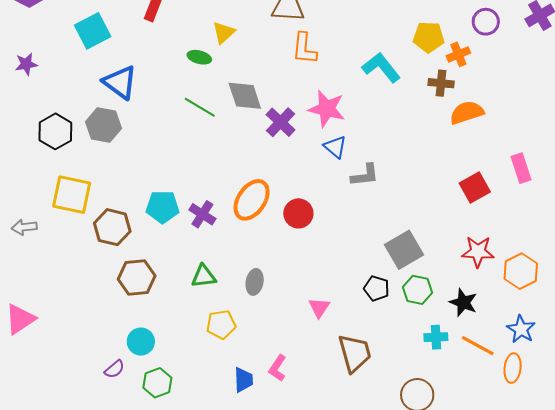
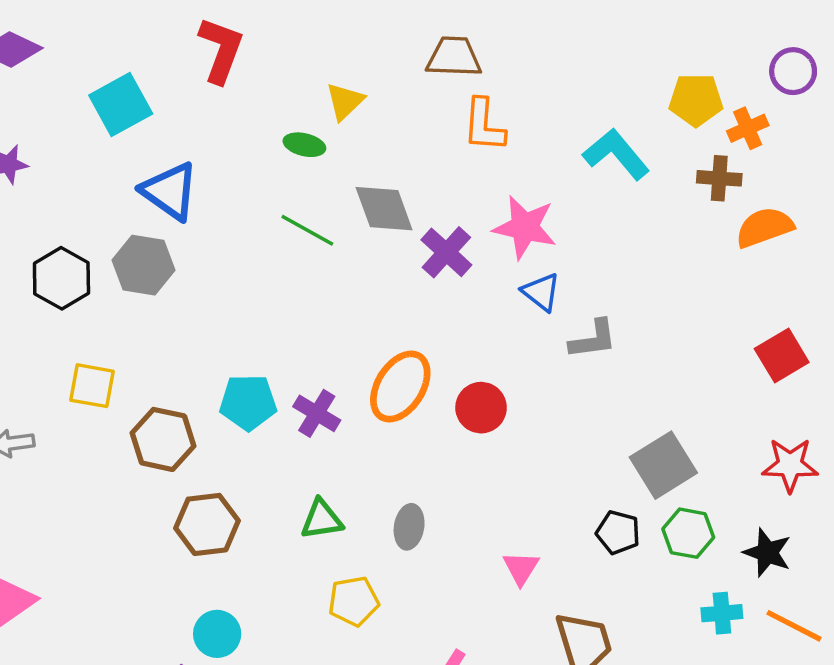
yellow square: (72, 195) -> (92, 386), size x0.7

